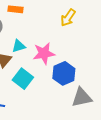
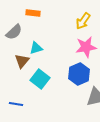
pink star: (44, 53) -> (86, 47), moved

